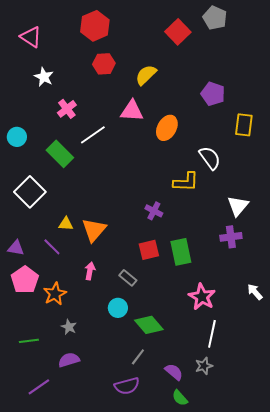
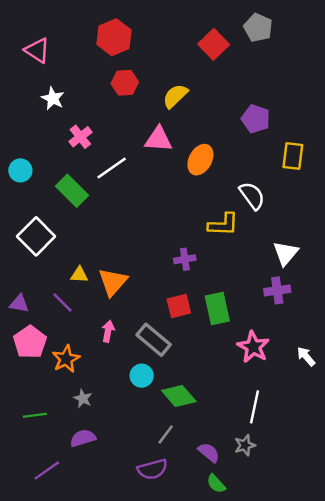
purple cross: (154, 211) -> (185, 259), turned -36
gray rectangle: (128, 278) -> (154, 340), size x1.6
pink star: (202, 297) -> (253, 347), moved

